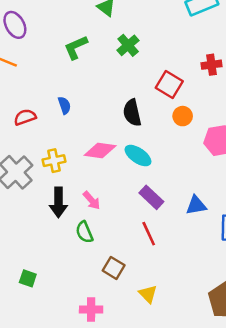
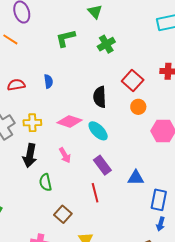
pink arrow: (92, 200) -> (65, 155), moved

